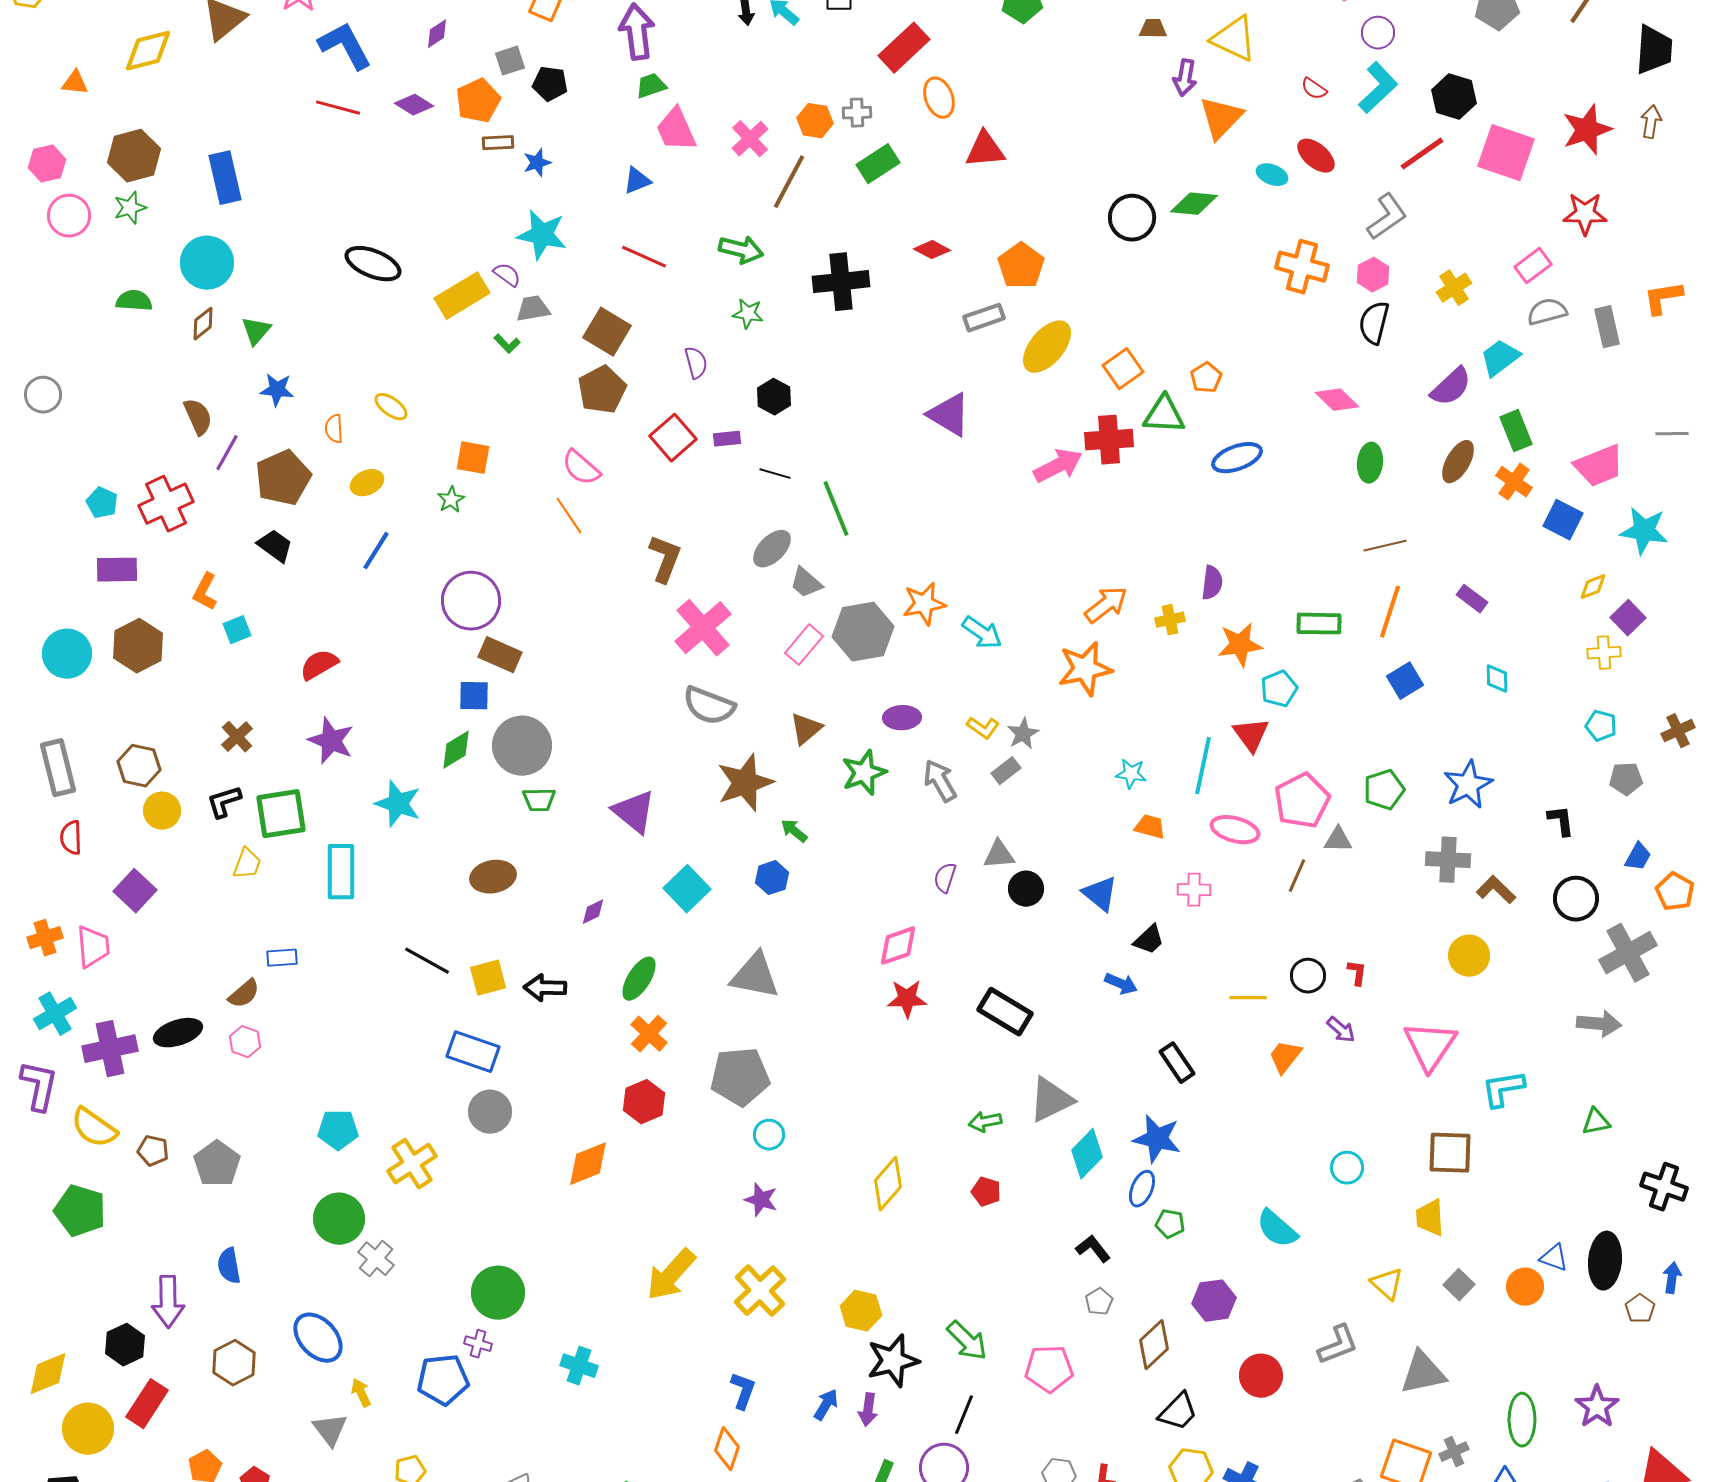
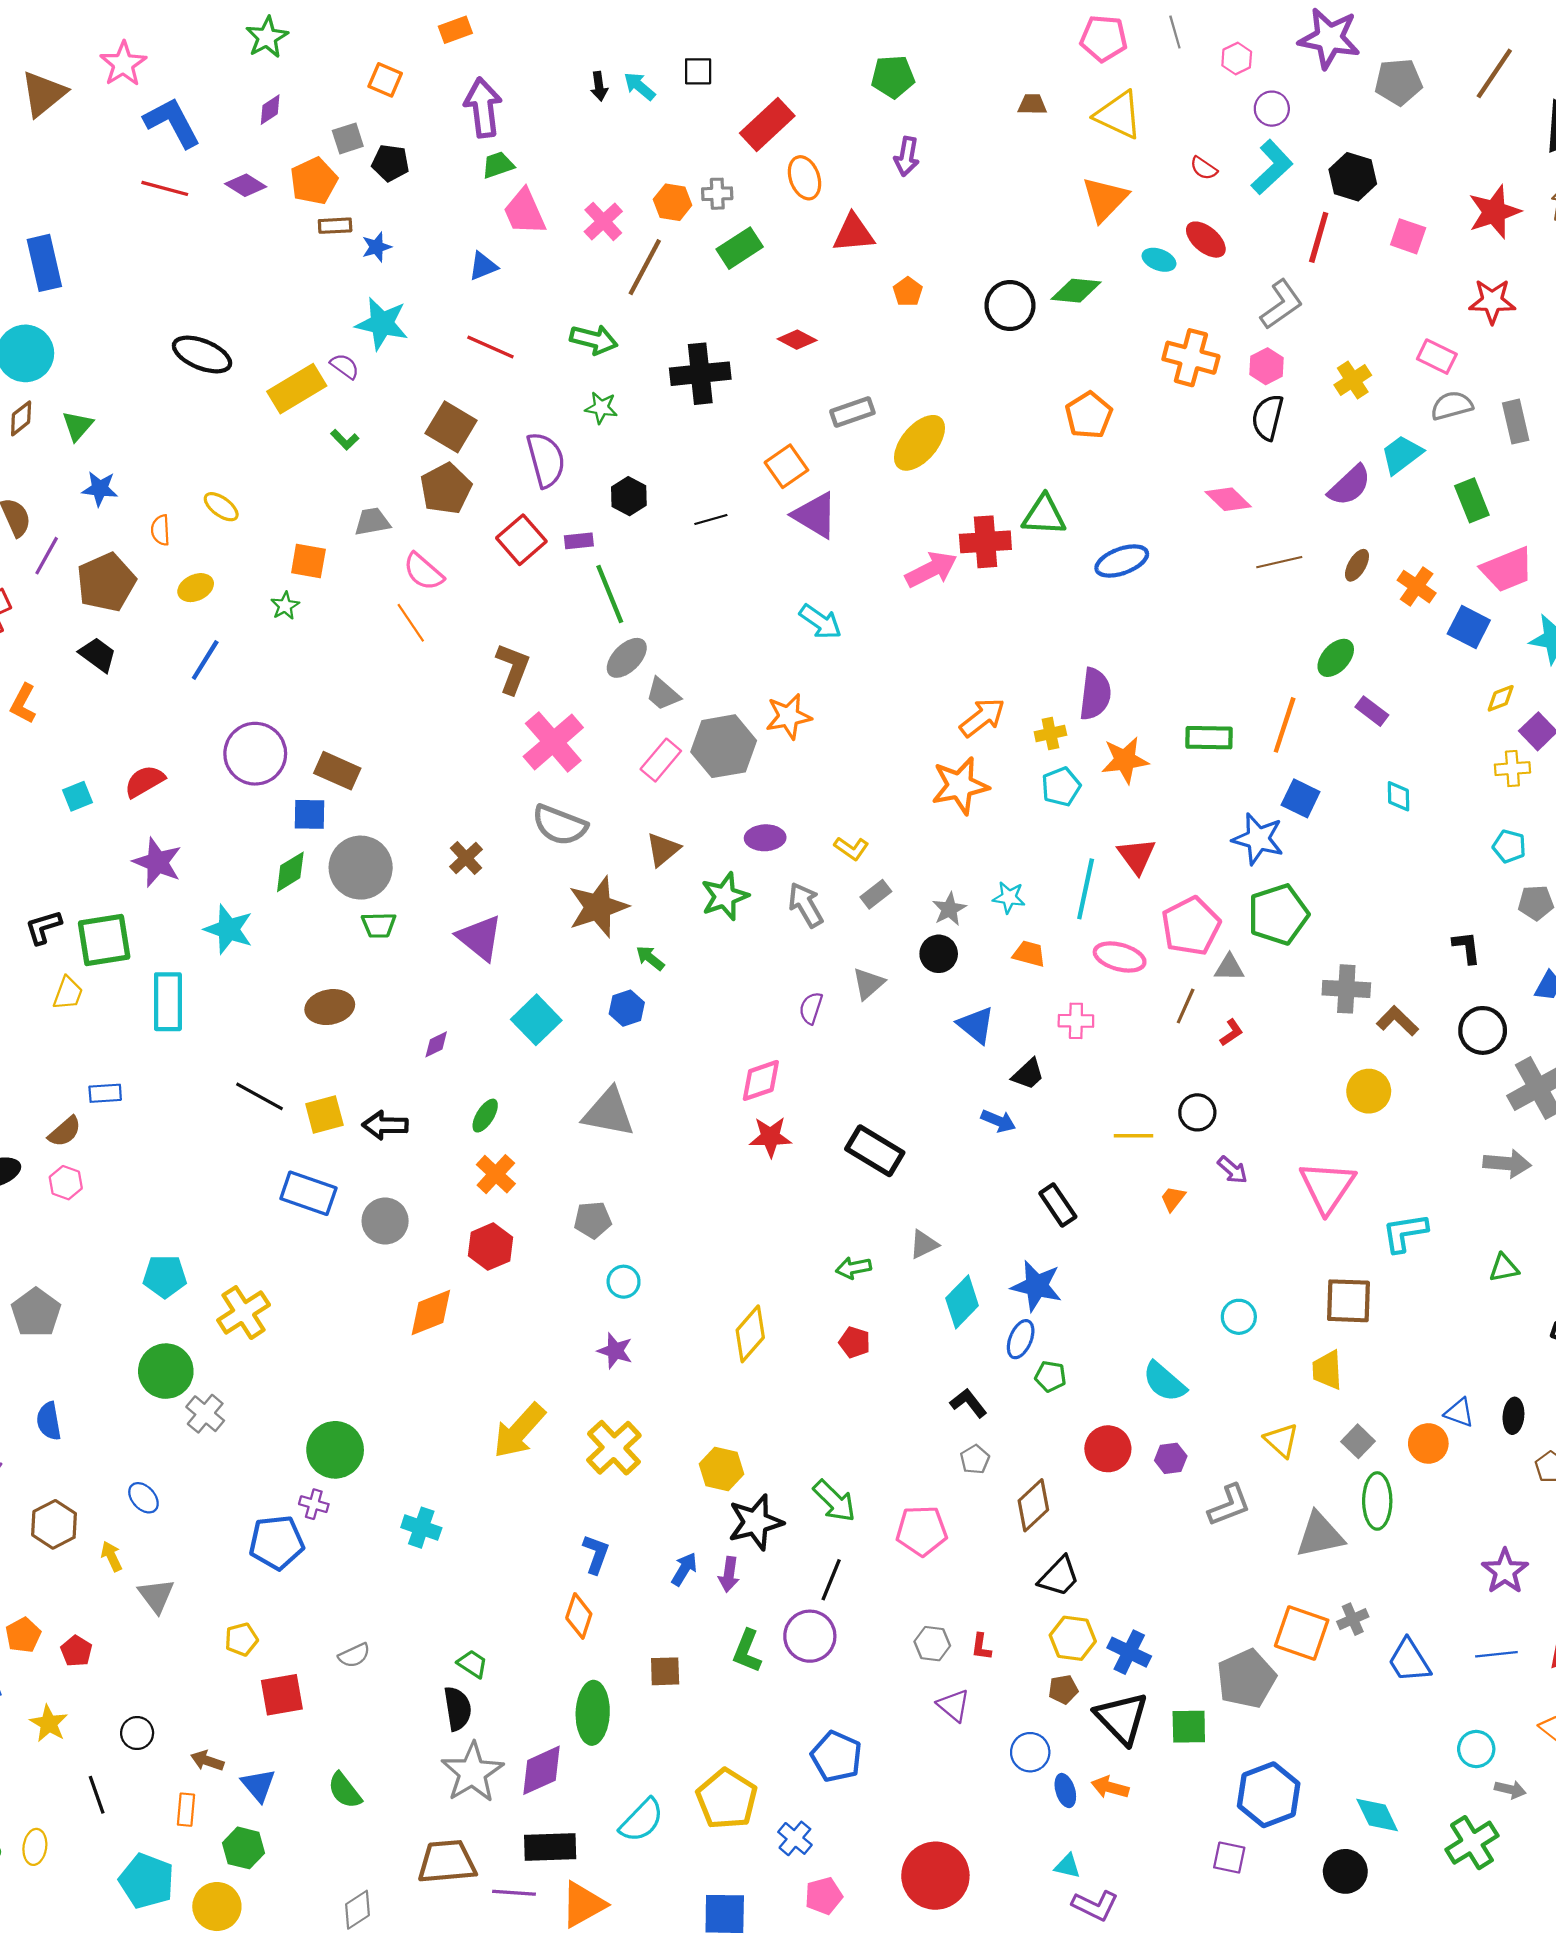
purple arrow: (1185, 78) -> (907, 156), moved
pink square: (1506, 153) -> (1408, 236), size x0.6
red line: (1422, 154) -> (1319, 237), turned -39
orange pentagon: (1021, 266) -> (908, 292), moved, size x0.6
pink rectangle: (1533, 266) -> (1437, 357), turned 63
gray trapezoid: (533, 309) -> (372, 522), moved
purple semicircle: (696, 363) -> (546, 460), size x1.6
orange square: (1123, 369) -> (786, 466), moved
orange pentagon: (1206, 378) -> (1089, 415), moved, size x1.4
green rectangle: (1516, 431) -> (1472, 500), moved
brown ellipse: (1458, 462) -> (1357, 565), size x0.7
green ellipse: (1370, 463) -> (1336, 658), moved, turned 36
black line: (775, 474) -> (711, 519), moved, turned -32
green line: (836, 509) -> (610, 594), moved
brown line: (1385, 546) -> (1279, 562), moved
purple semicircle: (1212, 583) -> (1095, 694), size x1.4
purple circle: (471, 601) -> (255, 754), moved
cyan square: (237, 630) -> (77, 796), moved
cyan arrow: (982, 633) -> (820, 622), moved
blue square: (1405, 681) -> (1301, 798), turned -33
cyan pentagon: (1279, 689) -> (1061, 787), moved
gray star: (1023, 734) -> (949, 909), moved
brown cross: (237, 737) -> (466, 858), moved
blue star: (1468, 785) -> (1258, 839), moved, turned -30
green pentagon: (1384, 790) -> (1278, 914), size x1.4
gray triangle: (999, 855) -> (868, 984), turned -36
black circle: (1026, 889) -> (939, 954), moved
red L-shape: (1357, 973) -> (1231, 1033), moved, turned 48
green ellipse: (639, 979) -> (485, 1116), size x0.7
orange trapezoid: (1285, 1057) -> (1173, 1199), size x0.7
gray pentagon: (740, 1077) -> (593, 1220), size x0.6
gray triangle: (1051, 1100) -> (924, 1244), size x0.6
gray circle: (490, 1112) -> (385, 1221), moved
black ellipse: (1605, 1261) -> (1513, 1416), size x0.6
purple hexagon: (1214, 1301) -> (1171, 1458), moved, size x0.7
blue ellipse: (318, 1338) -> (143, 1498), size x0.6
red circle: (1261, 1376) -> (1108, 1449), moved
yellow arrow: (361, 1393) -> (112, 1556), moved
green ellipse: (1522, 1420) -> (1377, 1501), moved

